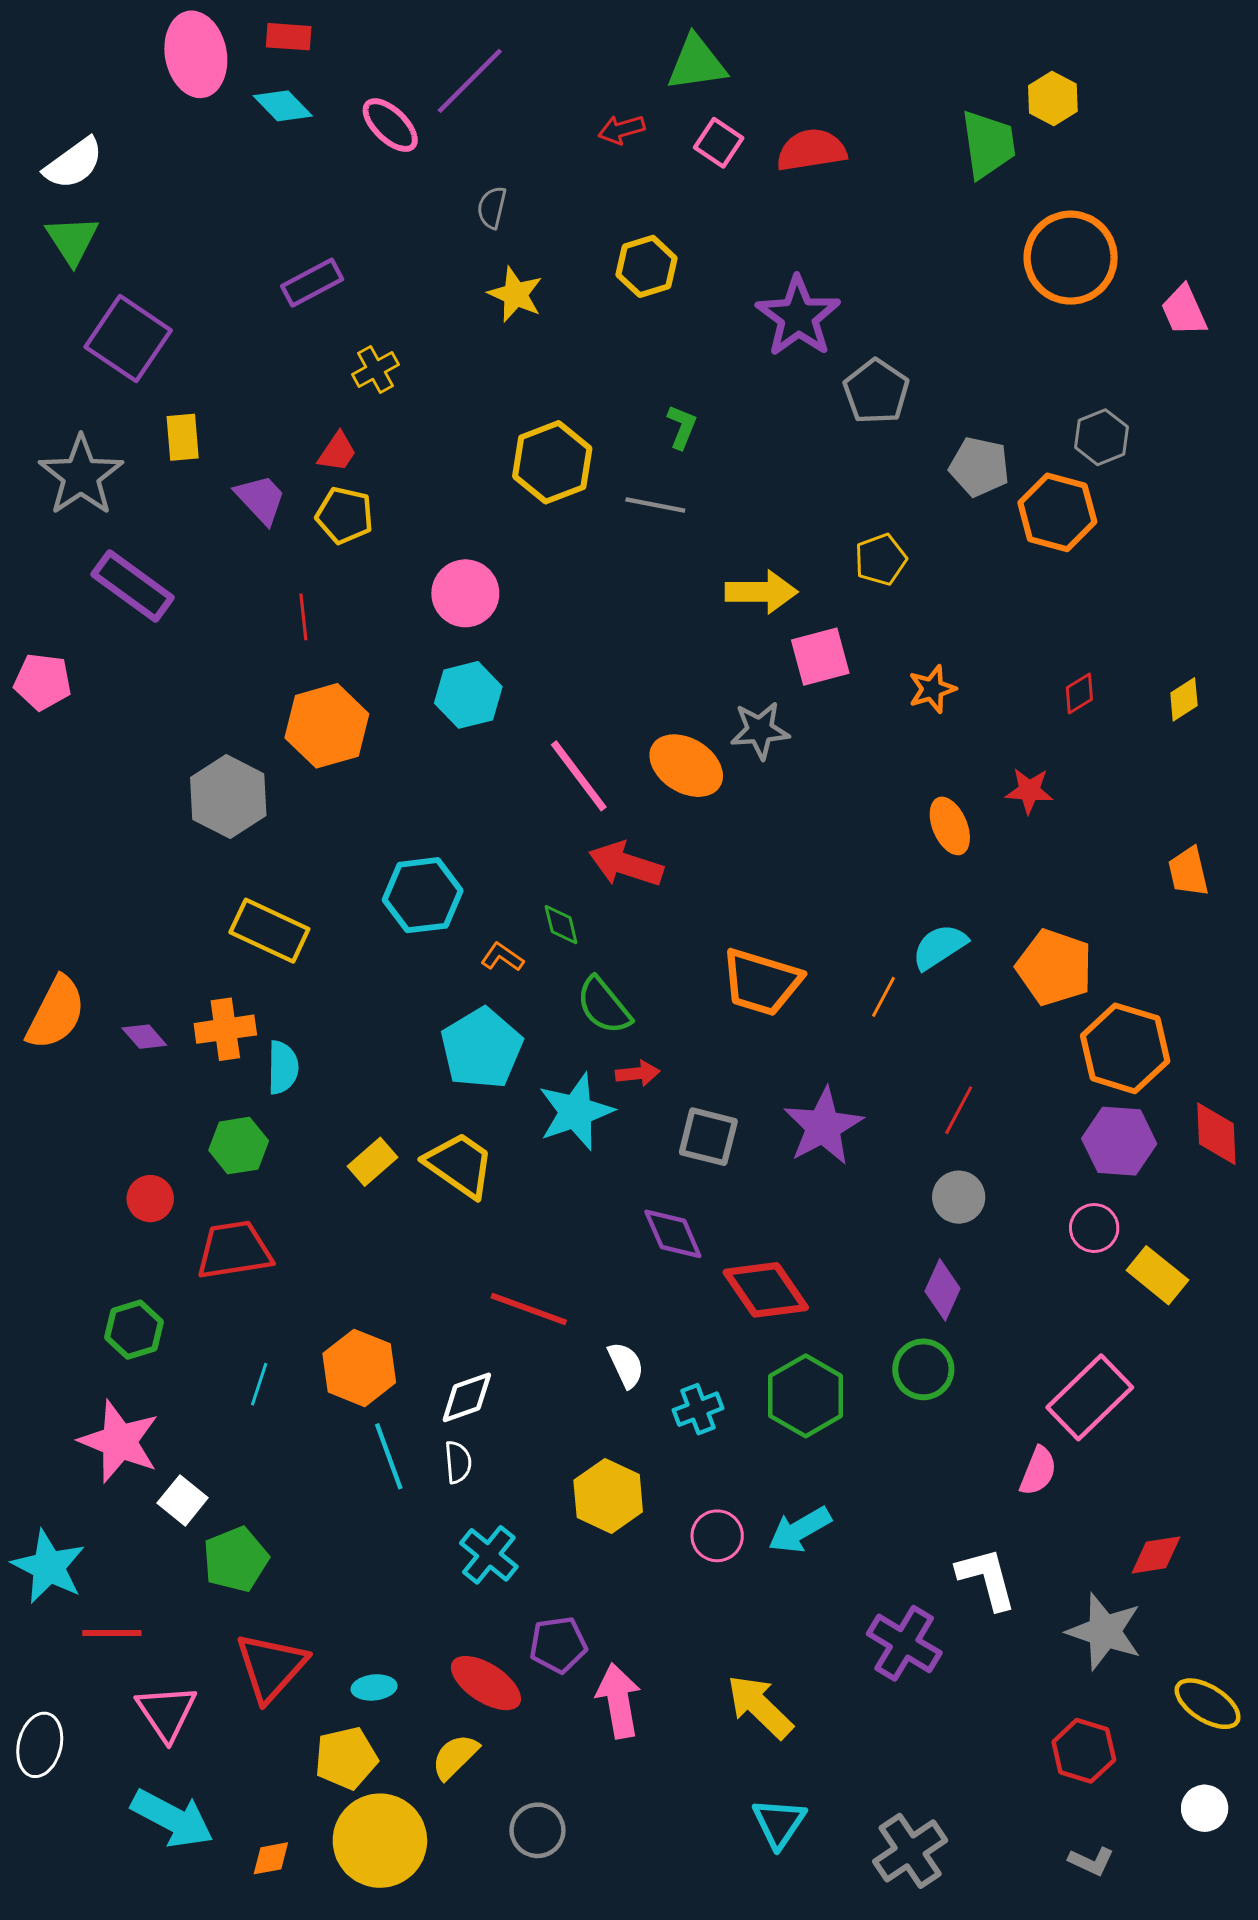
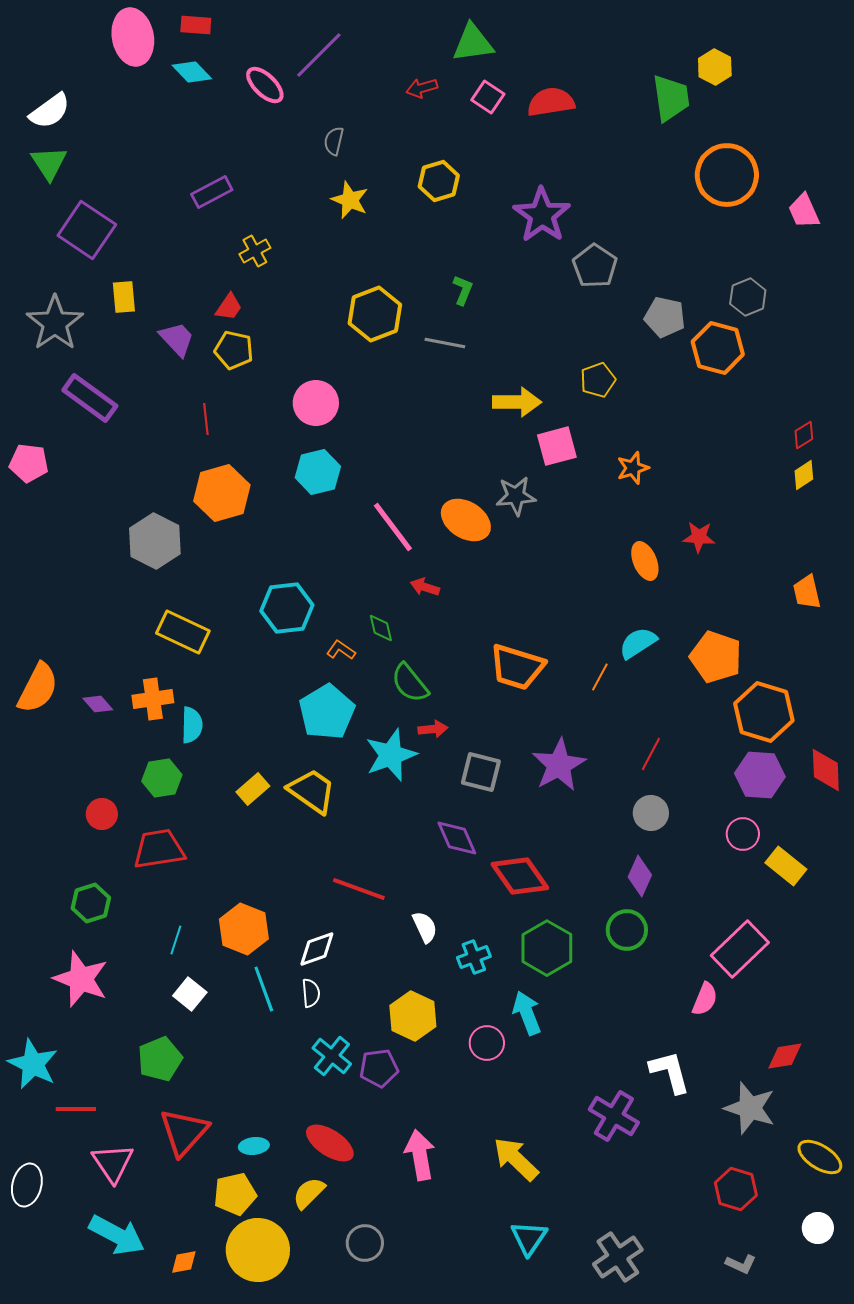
red diamond: (1079, 693) -> (804, 435), moved
red arrow: (626, 864) -> (425, 587), size x0.6
white square: (183, 1500) -> (190, 994), moved
cyan arrow: (800, 1530) -> (527, 1013), moved, turned 99
purple pentagon: (558, 1645) -> (379, 1068), moved

